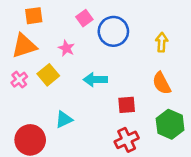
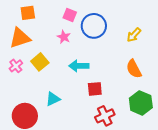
pink square: (84, 18) -> (70, 15), turned -32
yellow arrow: (162, 42) -> (134, 35), turned -140
pink star: (66, 48) -> (64, 37), moved
red square: (127, 105) -> (95, 89), moved

